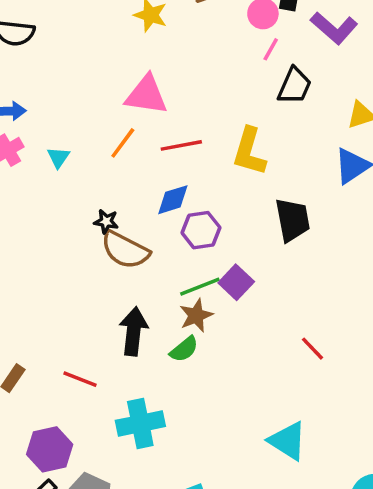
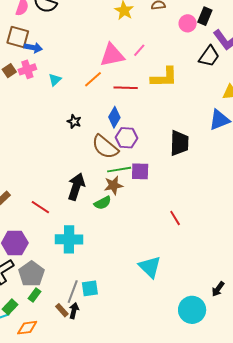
pink line: (271, 49) -> (139, 50), moved
black trapezoid: (295, 86) -> (209, 56), moved
pink triangle: (146, 95) -> (112, 55), turned -32
yellow L-shape: (249, 152) -> (164, 77), moved, turned -120
blue diamond: (173, 200) -> (114, 117), turned -55
brown semicircle: (125, 250) -> (105, 147), moved
purple square: (236, 282) -> (140, 171), turned 36

